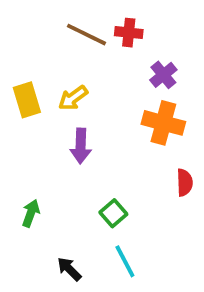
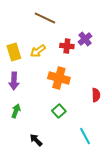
red cross: (129, 33) -> (67, 46), moved
orange cross: (163, 123) -> (59, 78), moved
purple arrow: (81, 146) -> (14, 81), moved
cyan line: (125, 261) -> (85, 136), moved

